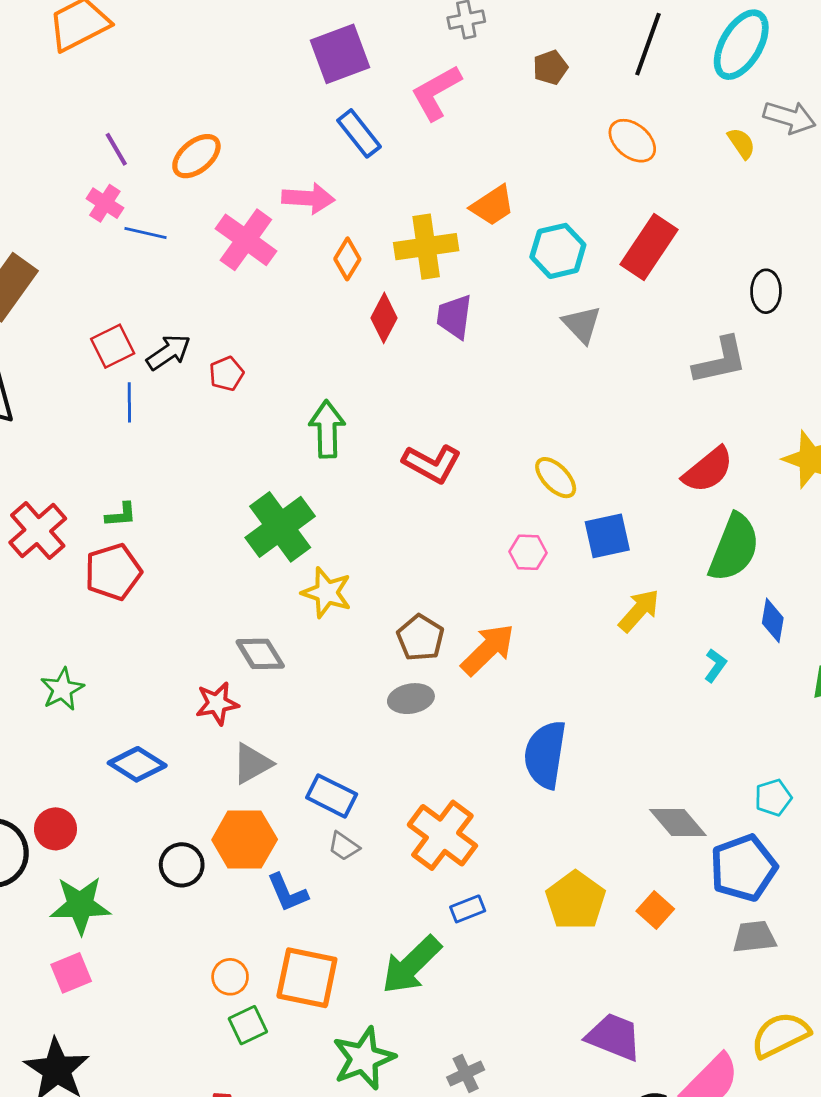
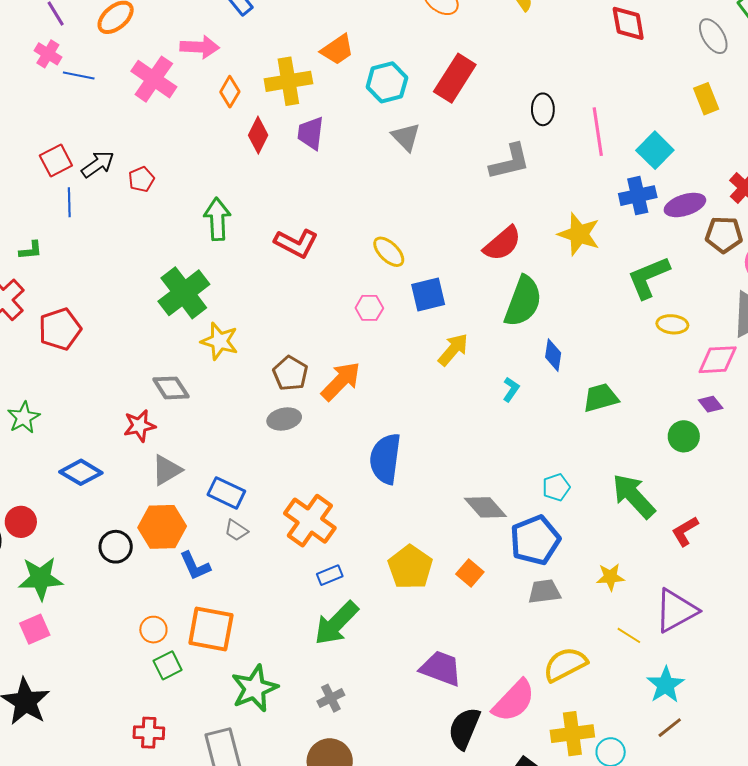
green L-shape: (121, 515) -> (31, 250), moved
green arrow: (411, 965) -> (336, 623), moved

